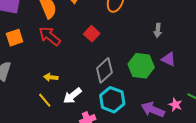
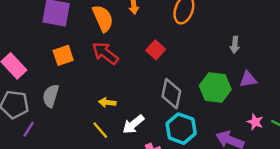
purple triangle: (169, 59) -> (248, 79), turned -35
gray diamond: (104, 70) -> (171, 94), turned -35
pink star: (175, 105) -> (255, 122), moved

